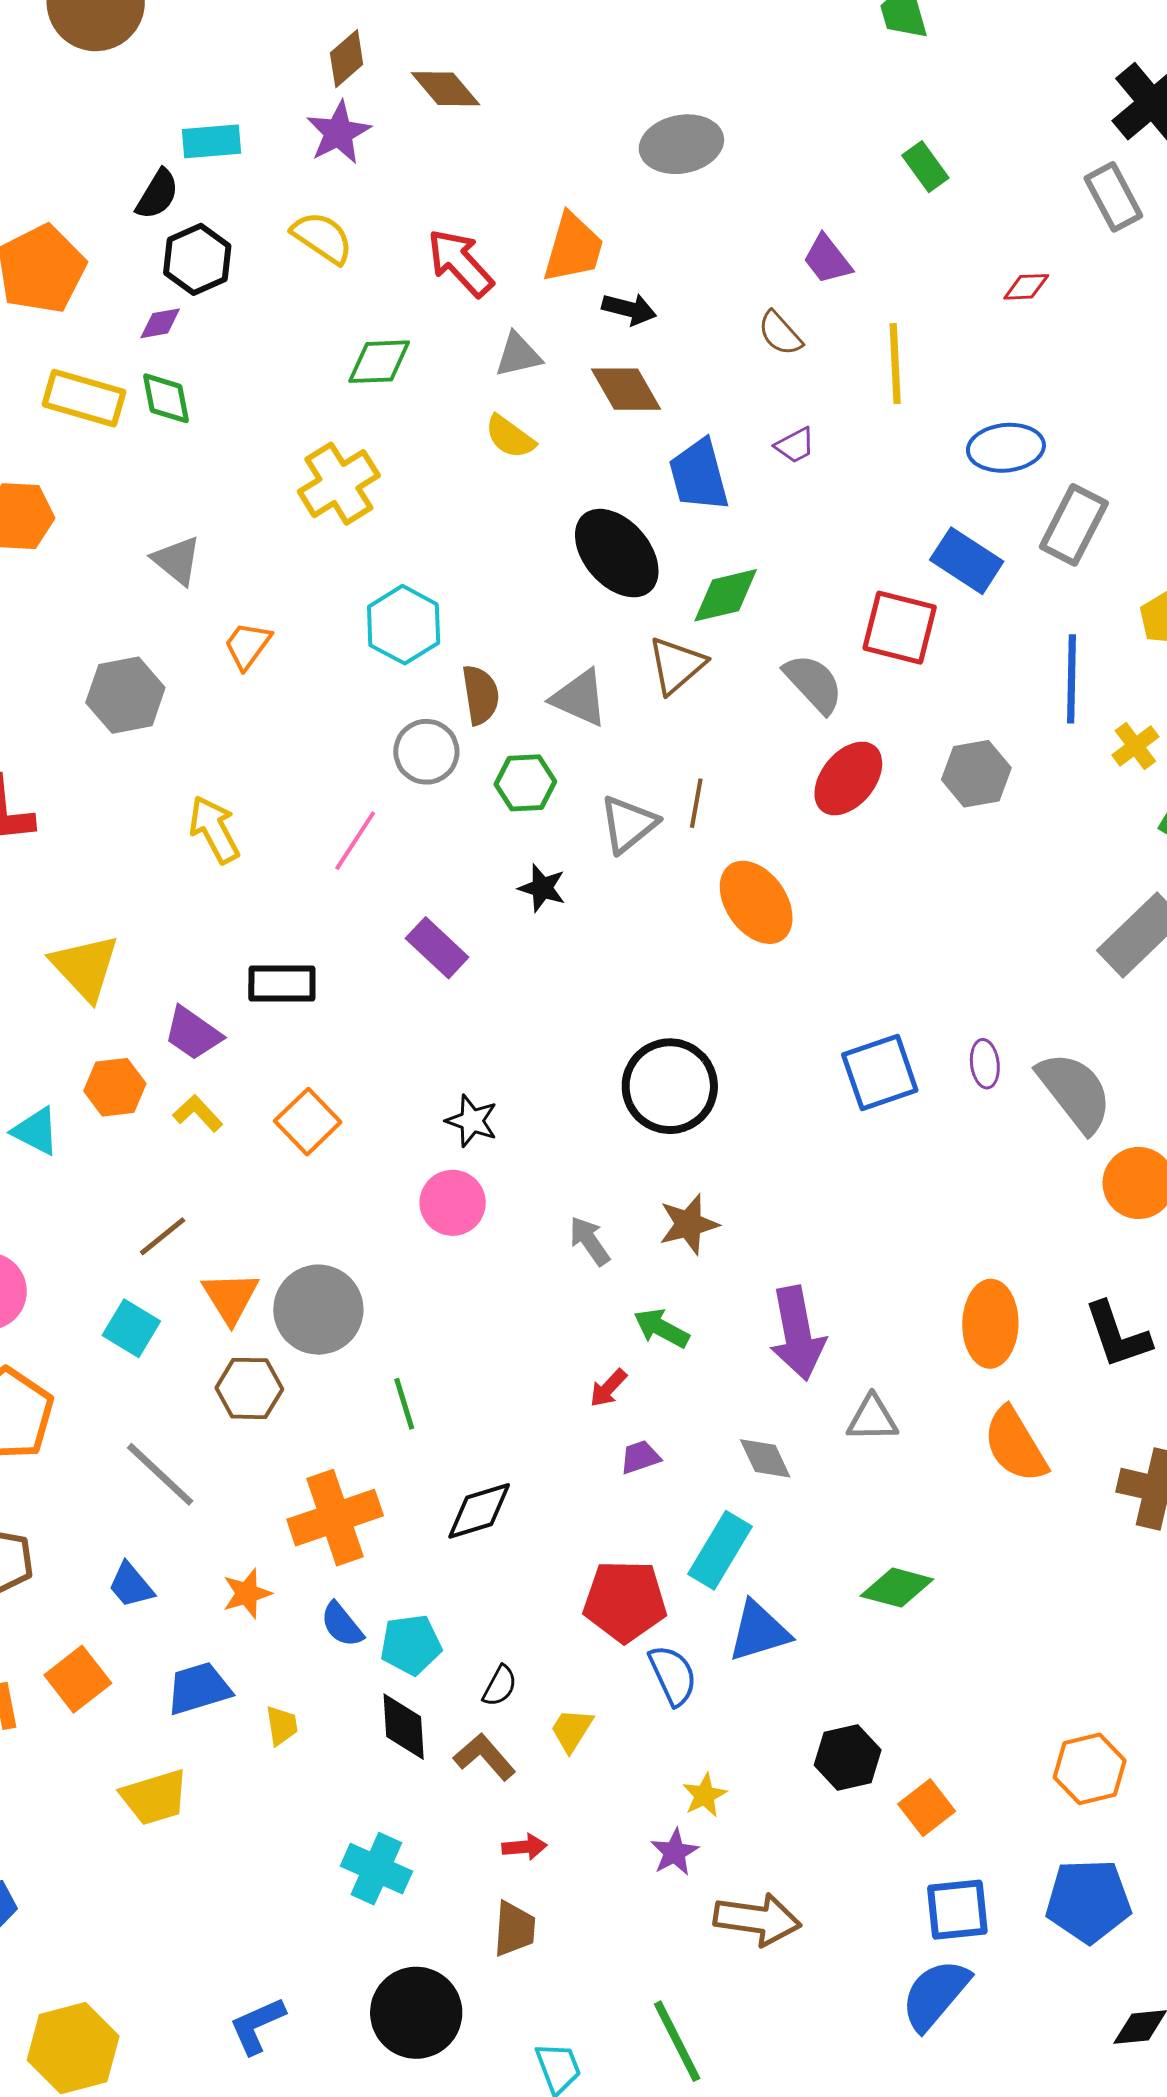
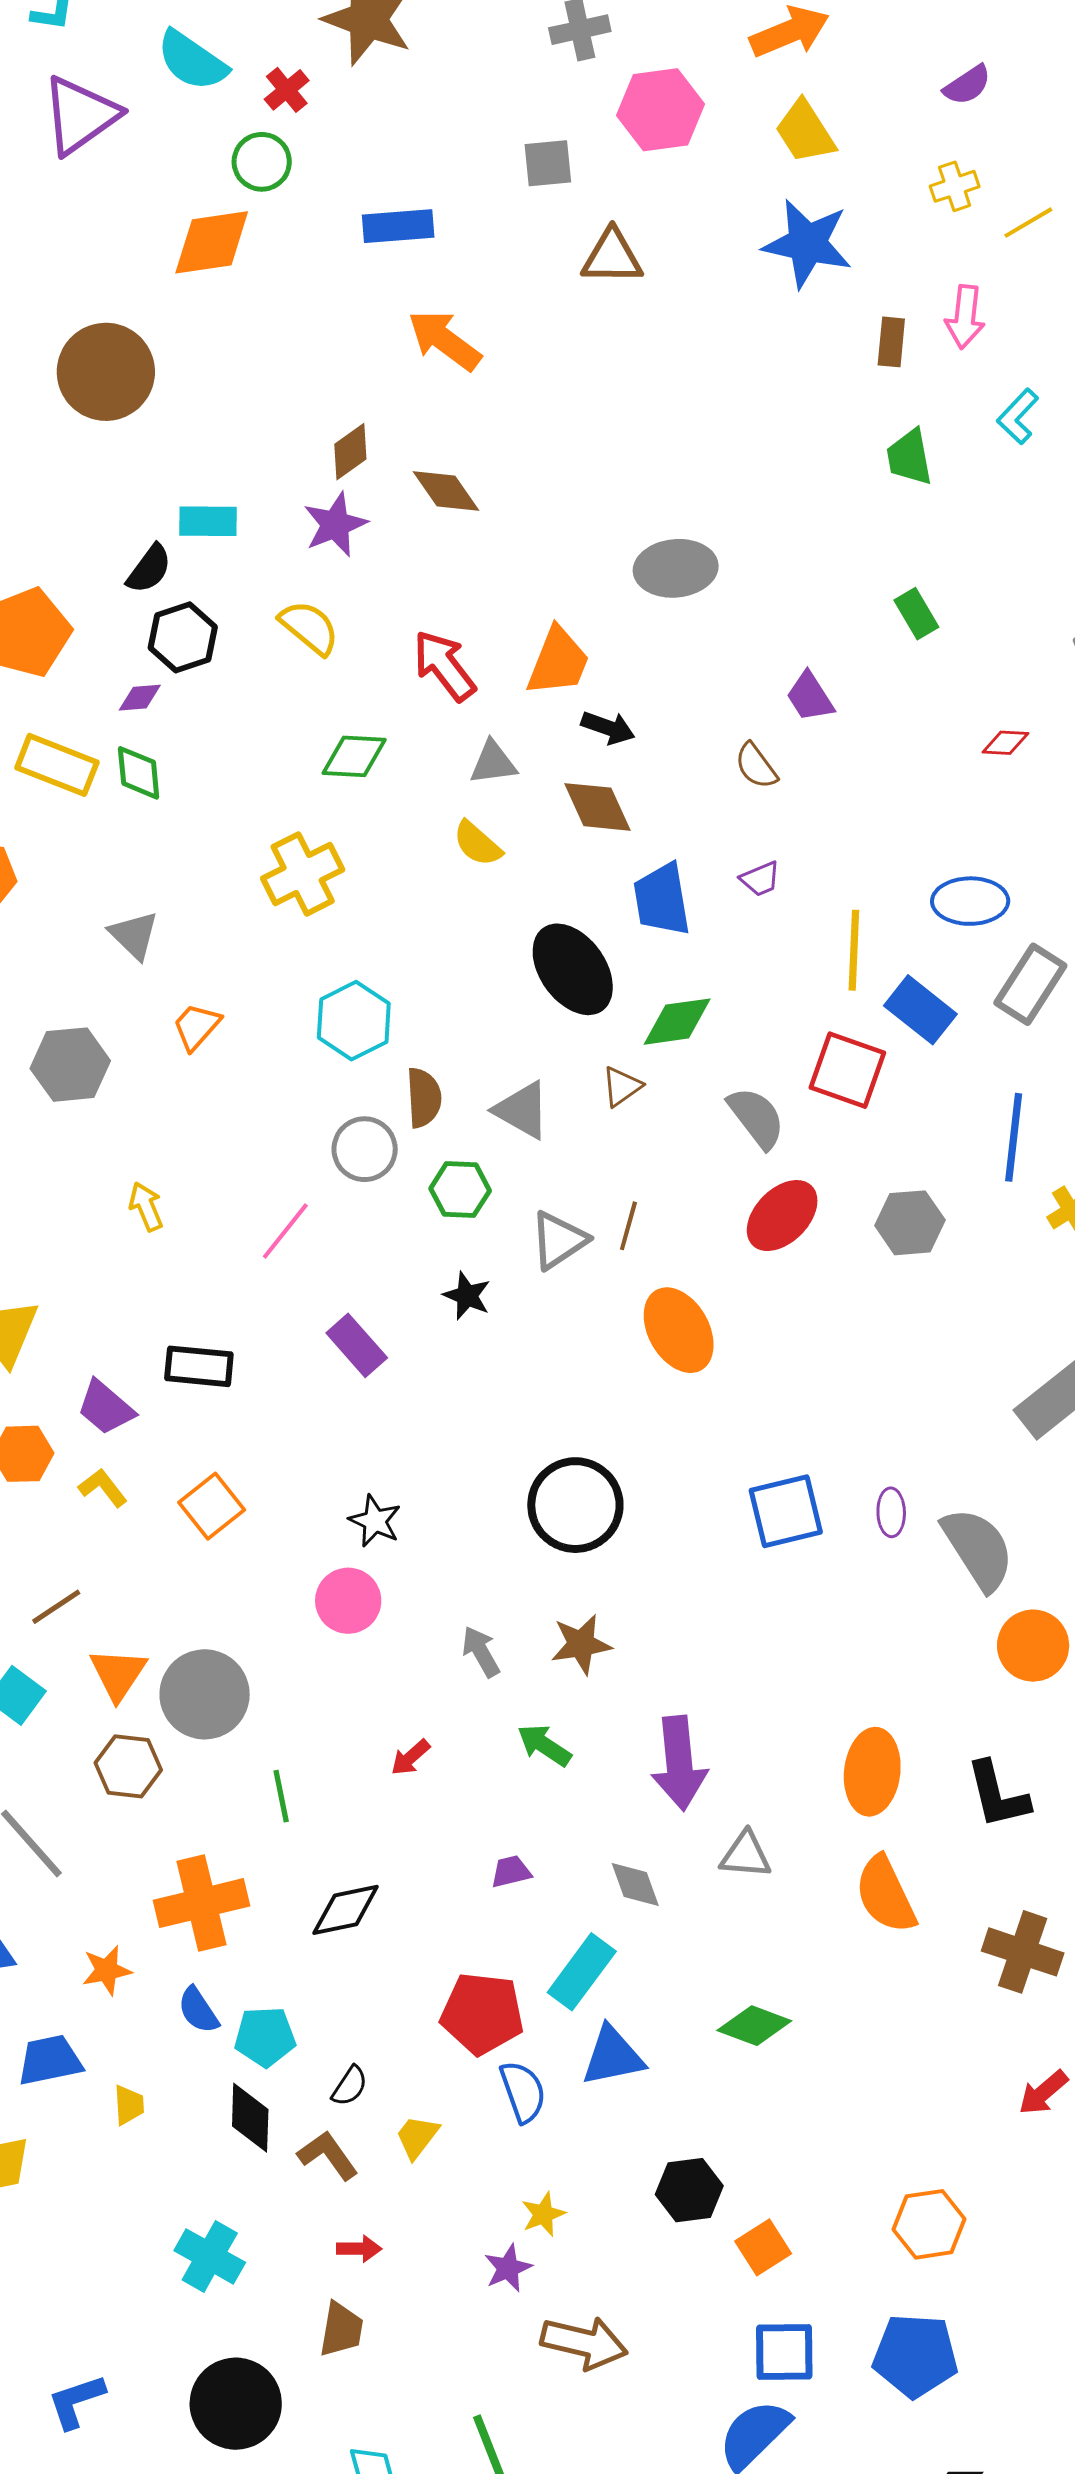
yellow line: (895, 364) -> (854, 950), moved
brown triangle: (677, 665) -> (622, 1087), size x0.7
yellow arrow: (214, 829) -> (146, 1207), size x0.7
red arrow: (608, 1388) -> (410, 1757), moved

